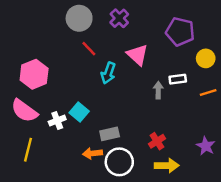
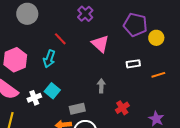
gray circle: (79, 18) -> (27, 14), moved
yellow circle: (206, 58) -> (156, 38), moved
cyan arrow: (108, 73) -> (49, 59), moved
gray arrow: (158, 90) -> (101, 86), moved
red cross: (157, 141) -> (122, 108), moved

